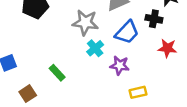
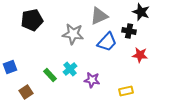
cyan cross: (95, 48) -> (70, 69), moved
purple star: (120, 65) -> (92, 80), moved
yellow rectangle: (138, 92) -> (126, 91), moved

